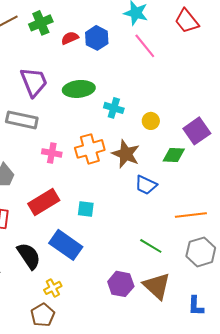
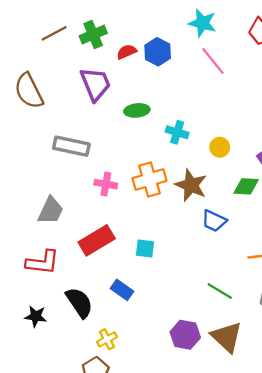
purple trapezoid: (34, 82) -> (95, 84), moved
green ellipse: (79, 89) -> (137, 110), size x0.7
blue rectangle: (66, 245) -> (122, 290), size x0.6

